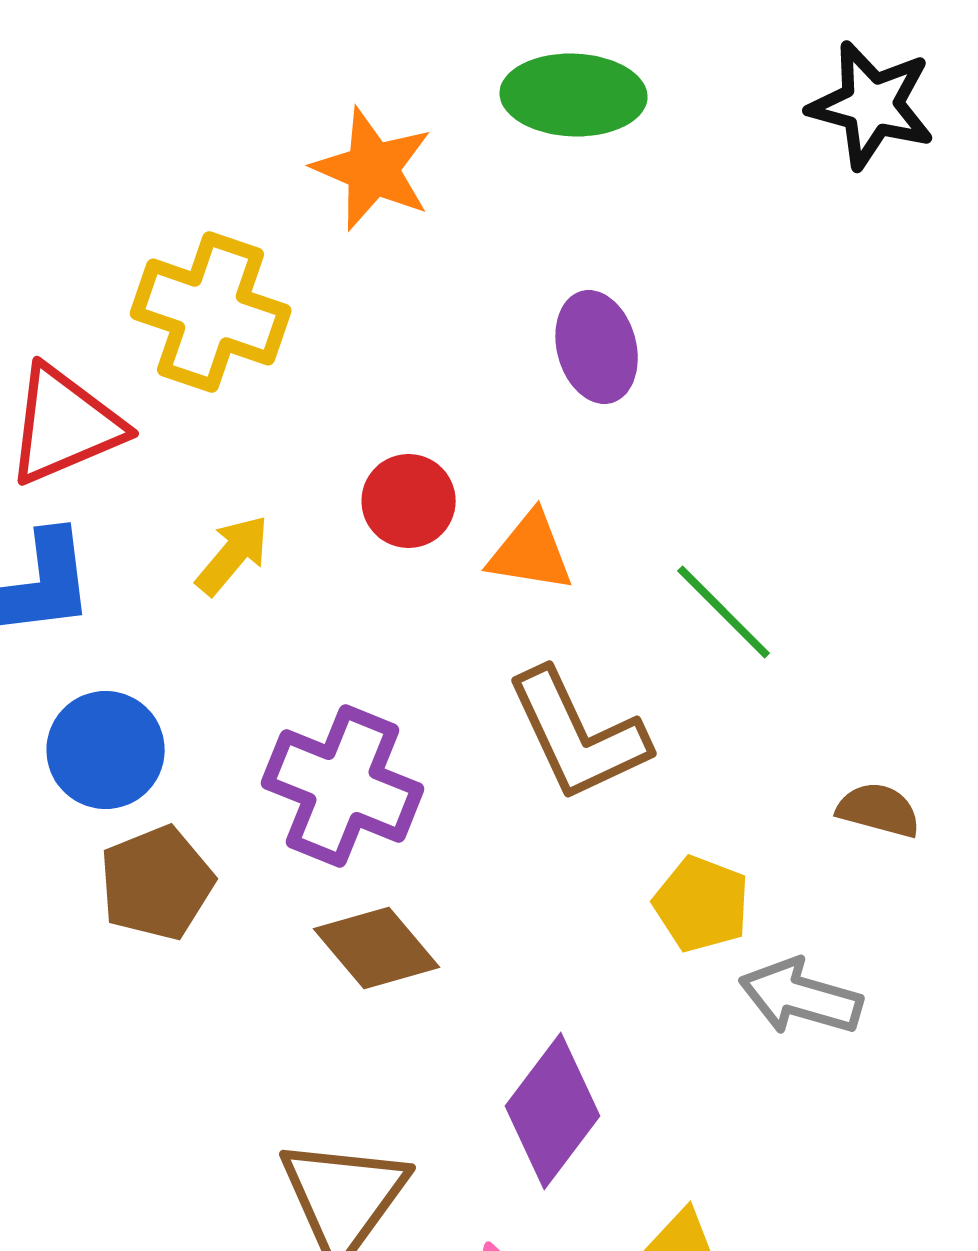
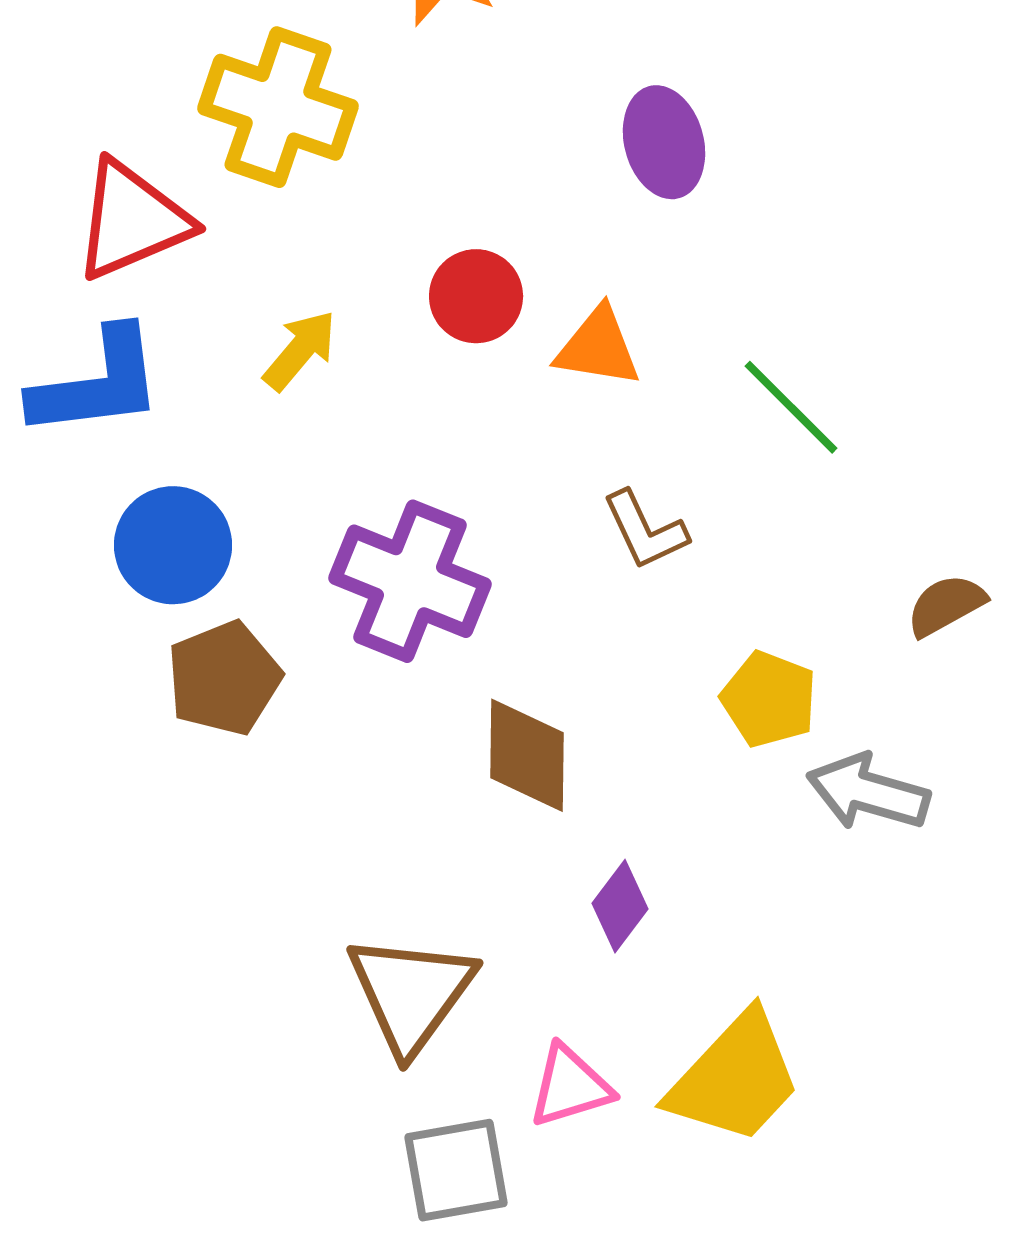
brown L-shape: (578, 735) -> (645, 530), size x0.6
brown semicircle: (879, 810) -> (946, 605), turned -44
brown diamond: (377, 948) -> (527, 755), moved, turned 41
purple diamond: (553, 1111) -> (620, 906), size x0.6

